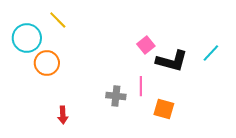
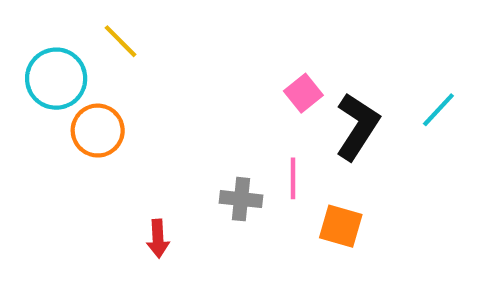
black L-shape: (172, 61) -> (357, 126), turned -72
red arrow: (63, 115) -> (158, 239), moved

